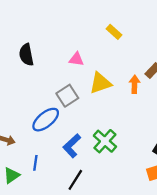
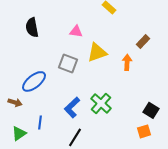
orange arrow: (135, 84) -> (127, 62), moved
gray square: (67, 96) -> (68, 63), turned -36
blue ellipse: (46, 120) -> (34, 81), moved

